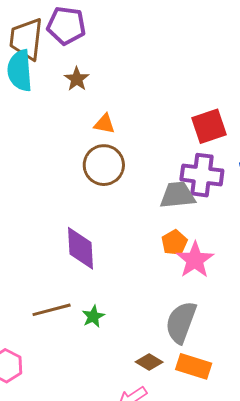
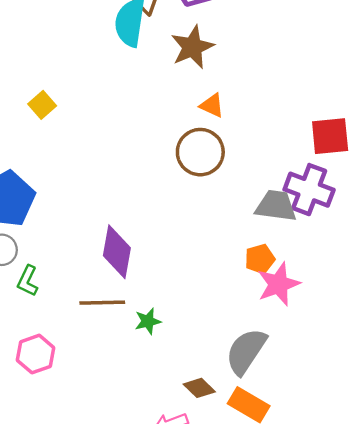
brown star: (77, 79) -> (192, 47), size x1.5
purple diamond: (81, 248) -> (117, 252), moved

